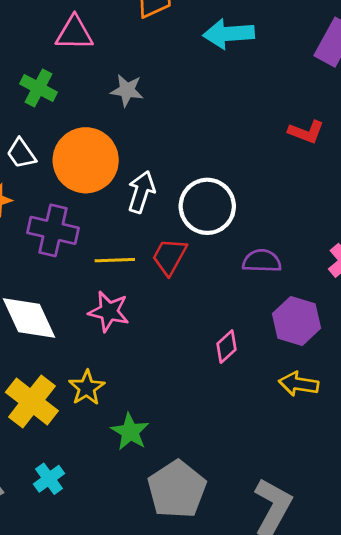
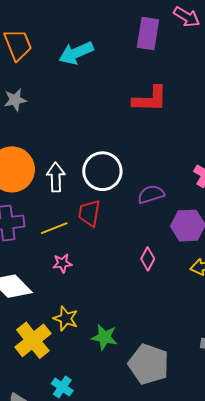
gray star: (127, 90) -> (15, 100), moved
red L-shape: (306, 132) -> (150, 99), size x1.5
pink star: (109, 311) -> (62, 263), size x0.7
yellow cross: (32, 401) -> (33, 340), turned 33

